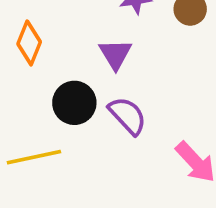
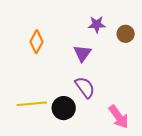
black circle: (74, 103) -> (64, 108), moved

